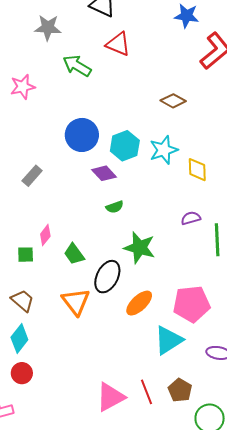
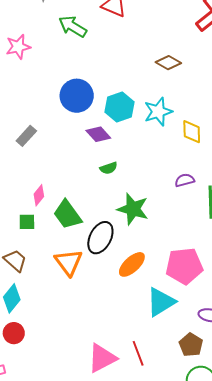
green trapezoid: (74, 254) -> (67, 215), size x1.4
green square: (26, 255) -> (27, 222), moved
brown pentagon: (180, 390) -> (191, 345), moved

